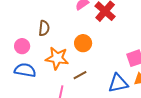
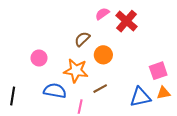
brown semicircle: (44, 28) -> (82, 39), moved, turned -140
blue semicircle: (25, 70) -> (55, 91), moved

